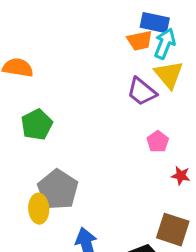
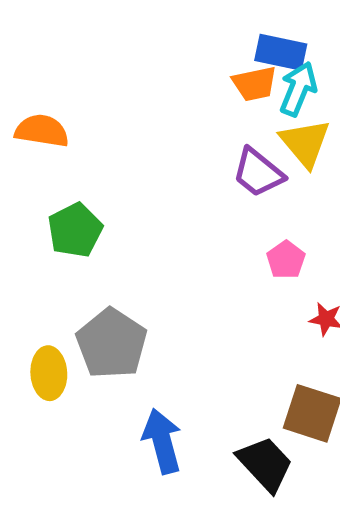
yellow ellipse: (39, 209) -> (49, 373), moved

